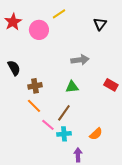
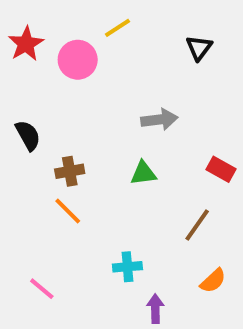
brown line: (64, 113) -> (197, 225), moved
pink line: (48, 125) -> (42, 289), moved
orange semicircle: (96, 134) -> (213, 281), moved

